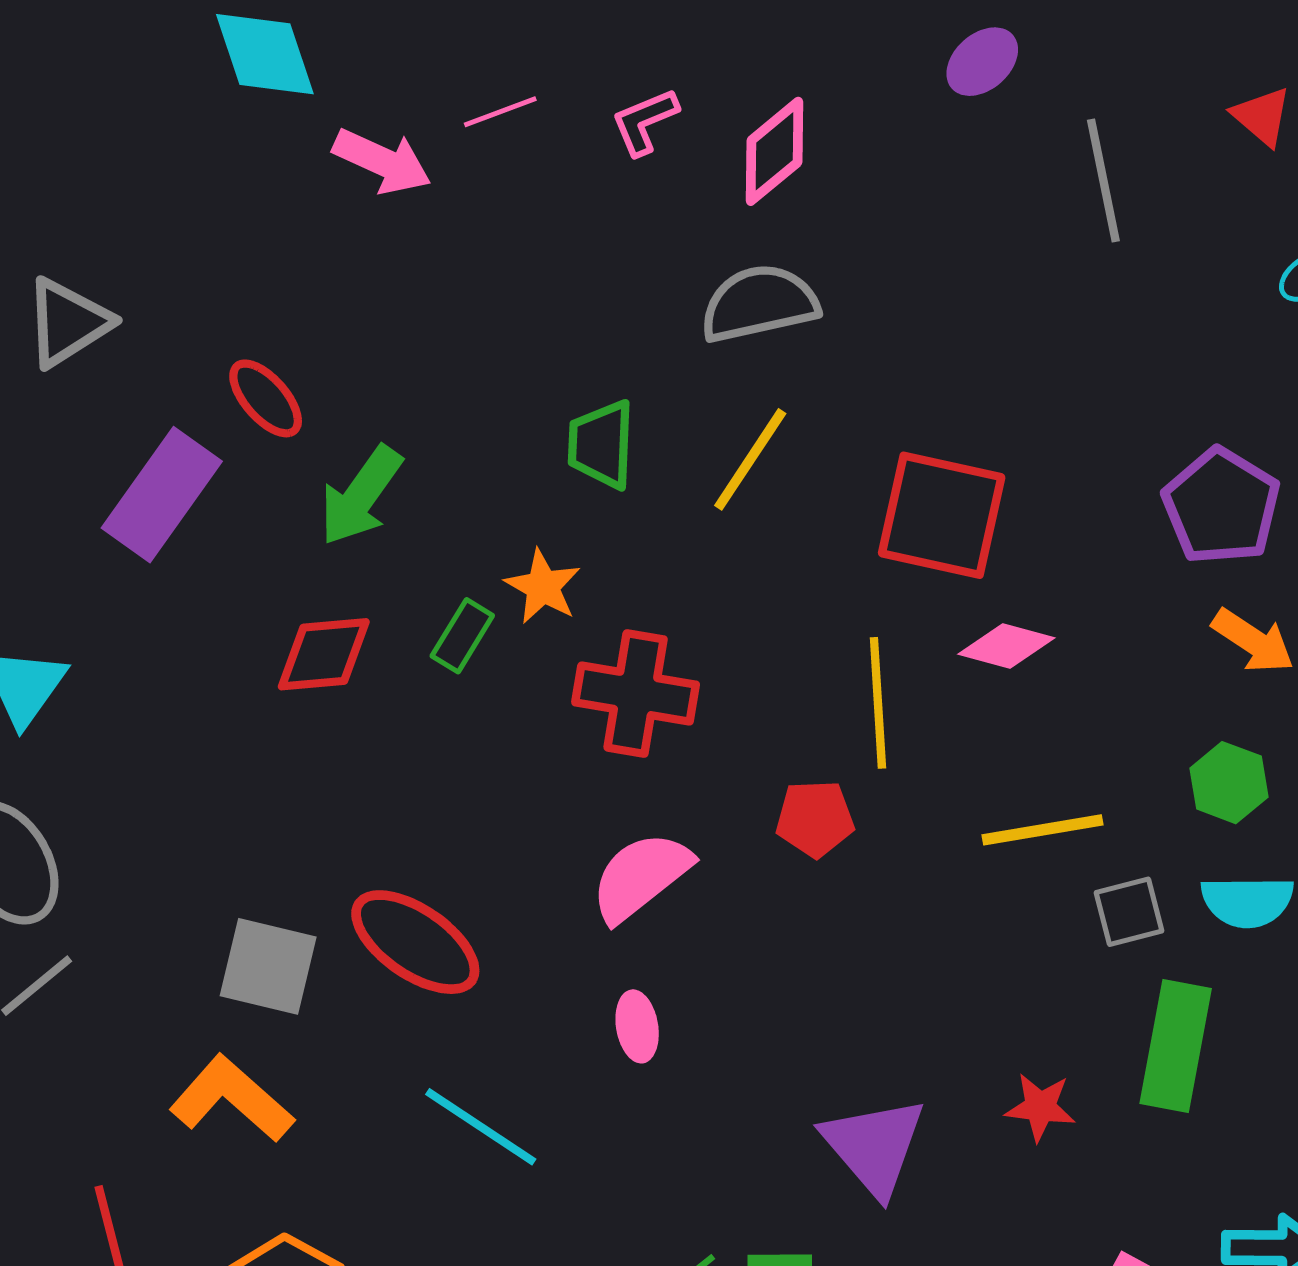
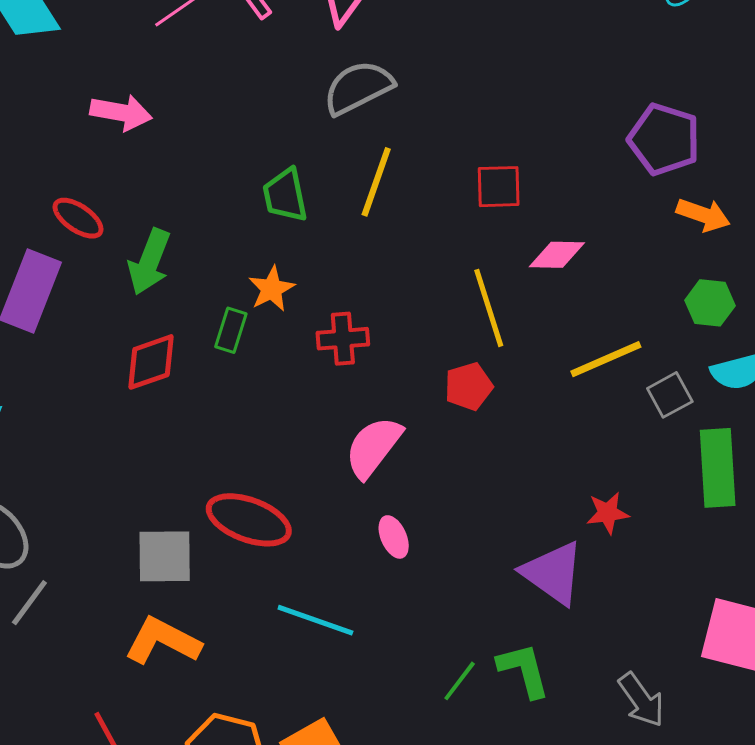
pink arrow: (382, 161) -> (121, 112), moved
red square: (942, 515) -> (499, 187), size x0.6
orange star: (543, 587) -> (272, 289), turned 30
red cross: (636, 693) -> (343, 339), size x0.7
red star: (1040, 1107) -> (608, 513), moved

